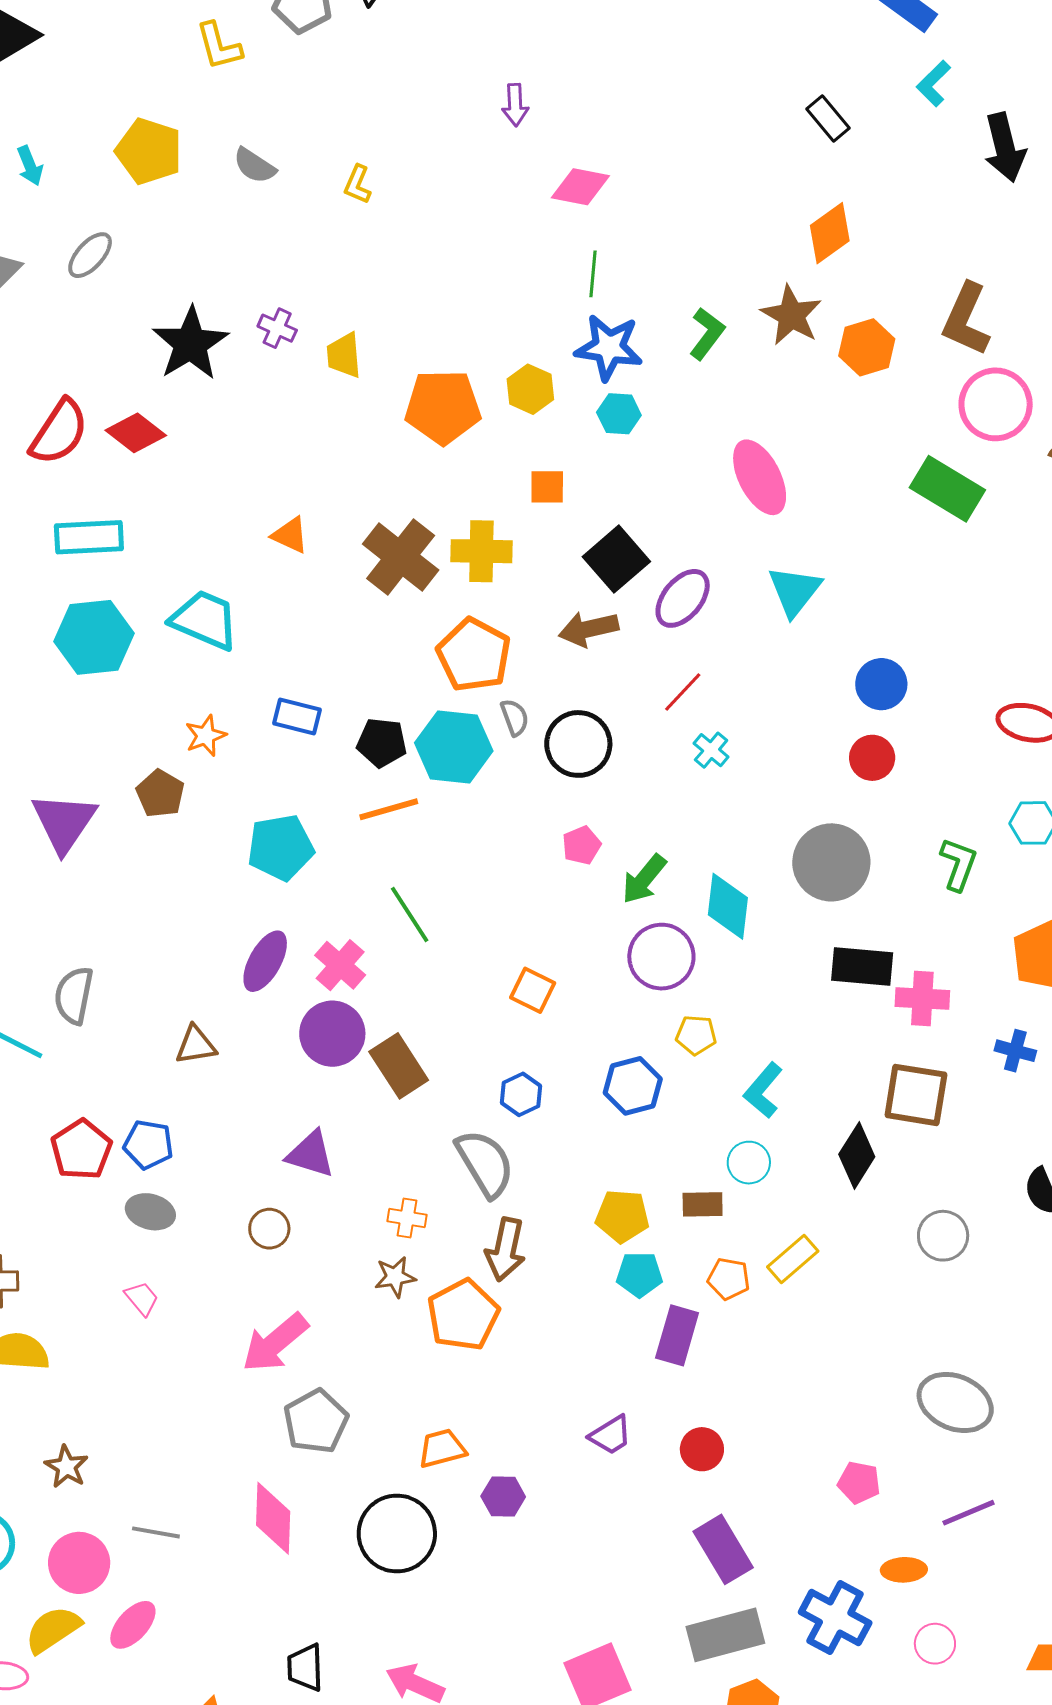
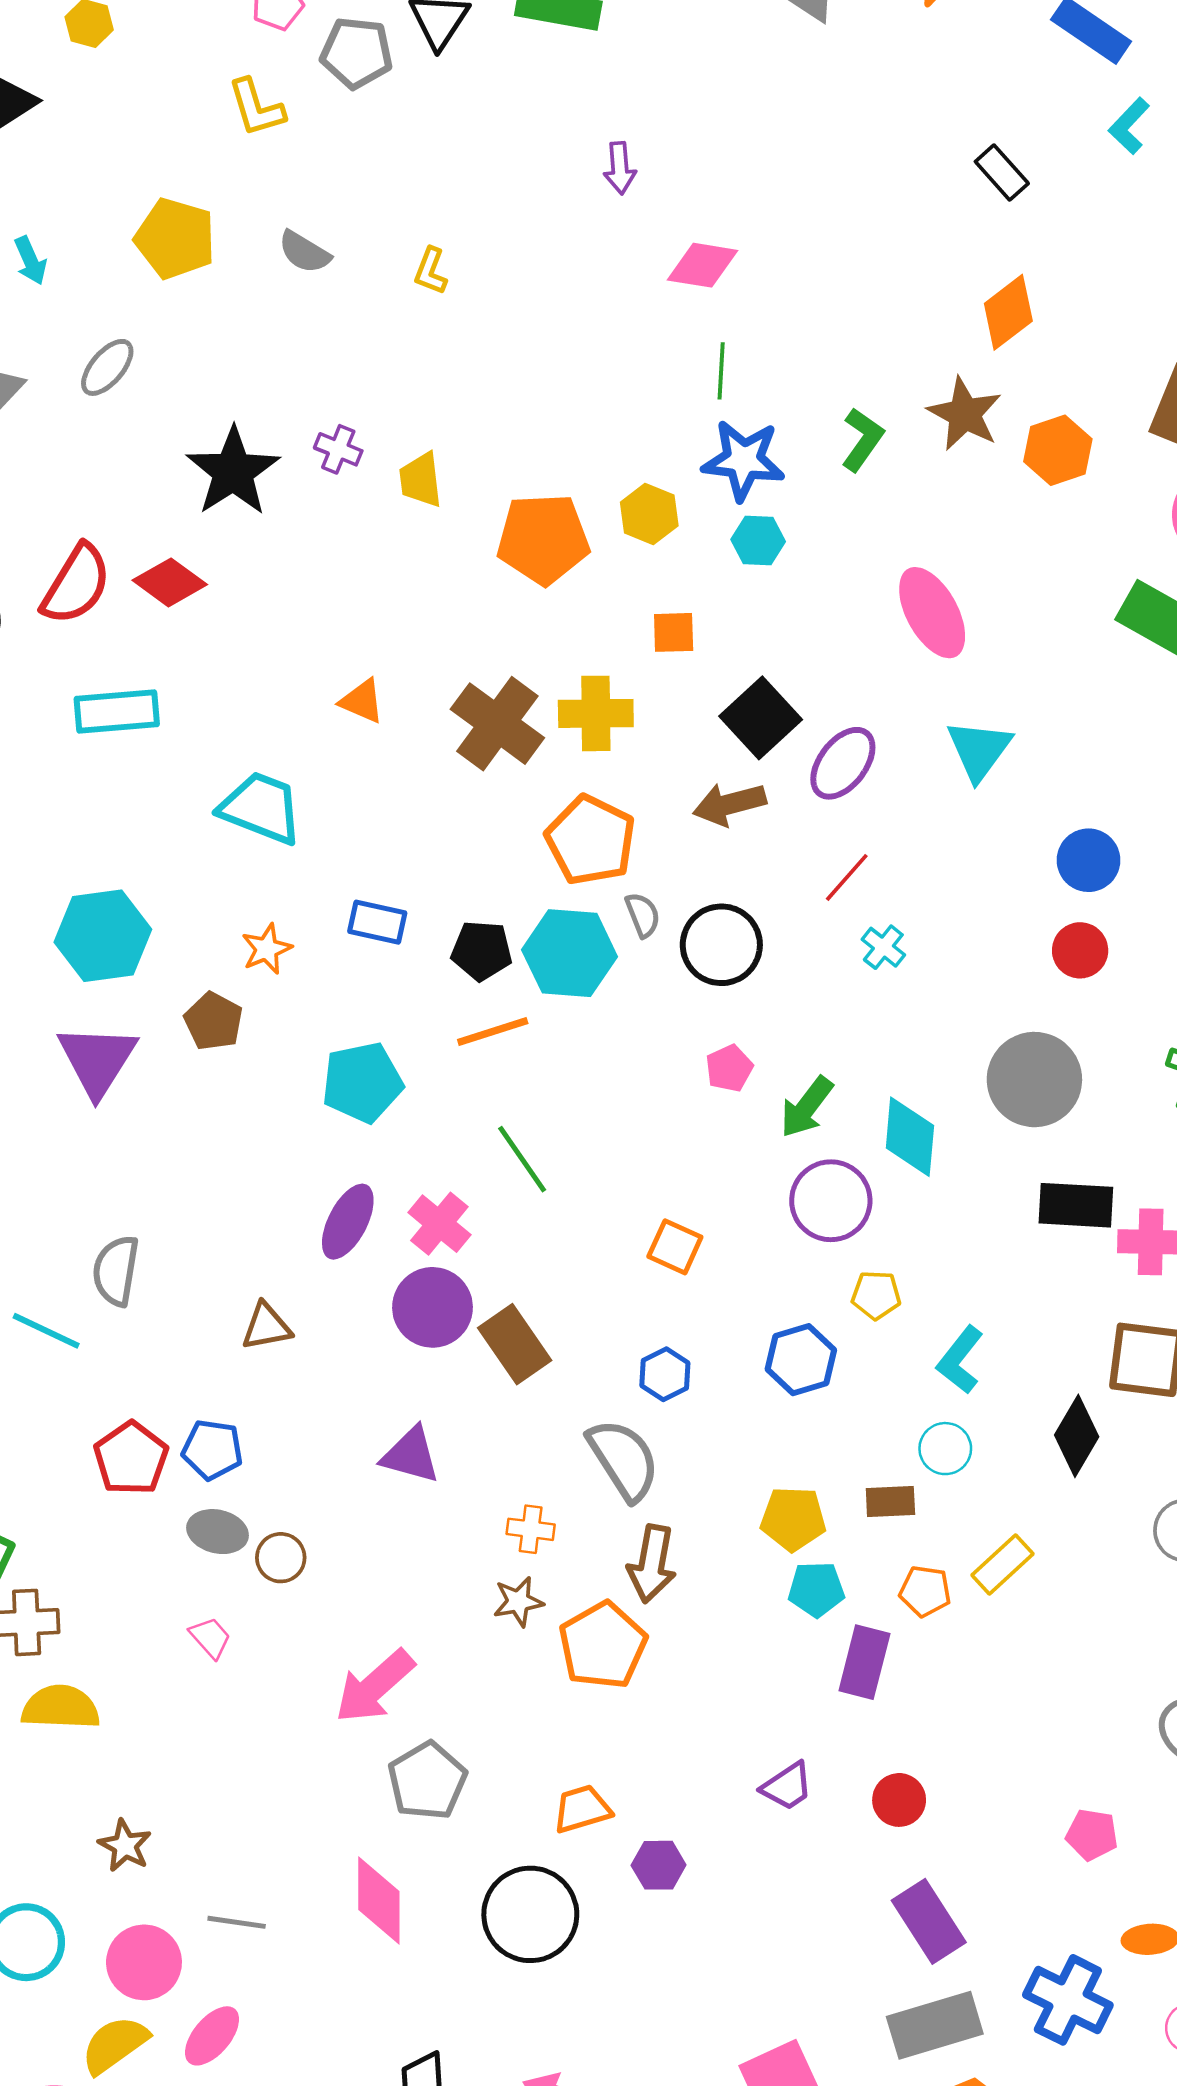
cyan hexagon: (94, 637) -> (103, 936), moved
brown circle: (269, 1229) -> (281, 1558), moved

